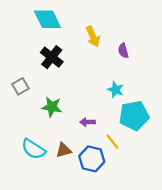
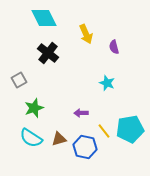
green star: (52, 107) -> (34, 108), moved, turned -30
cyan pentagon: (134, 116) -> (130, 129), moved

